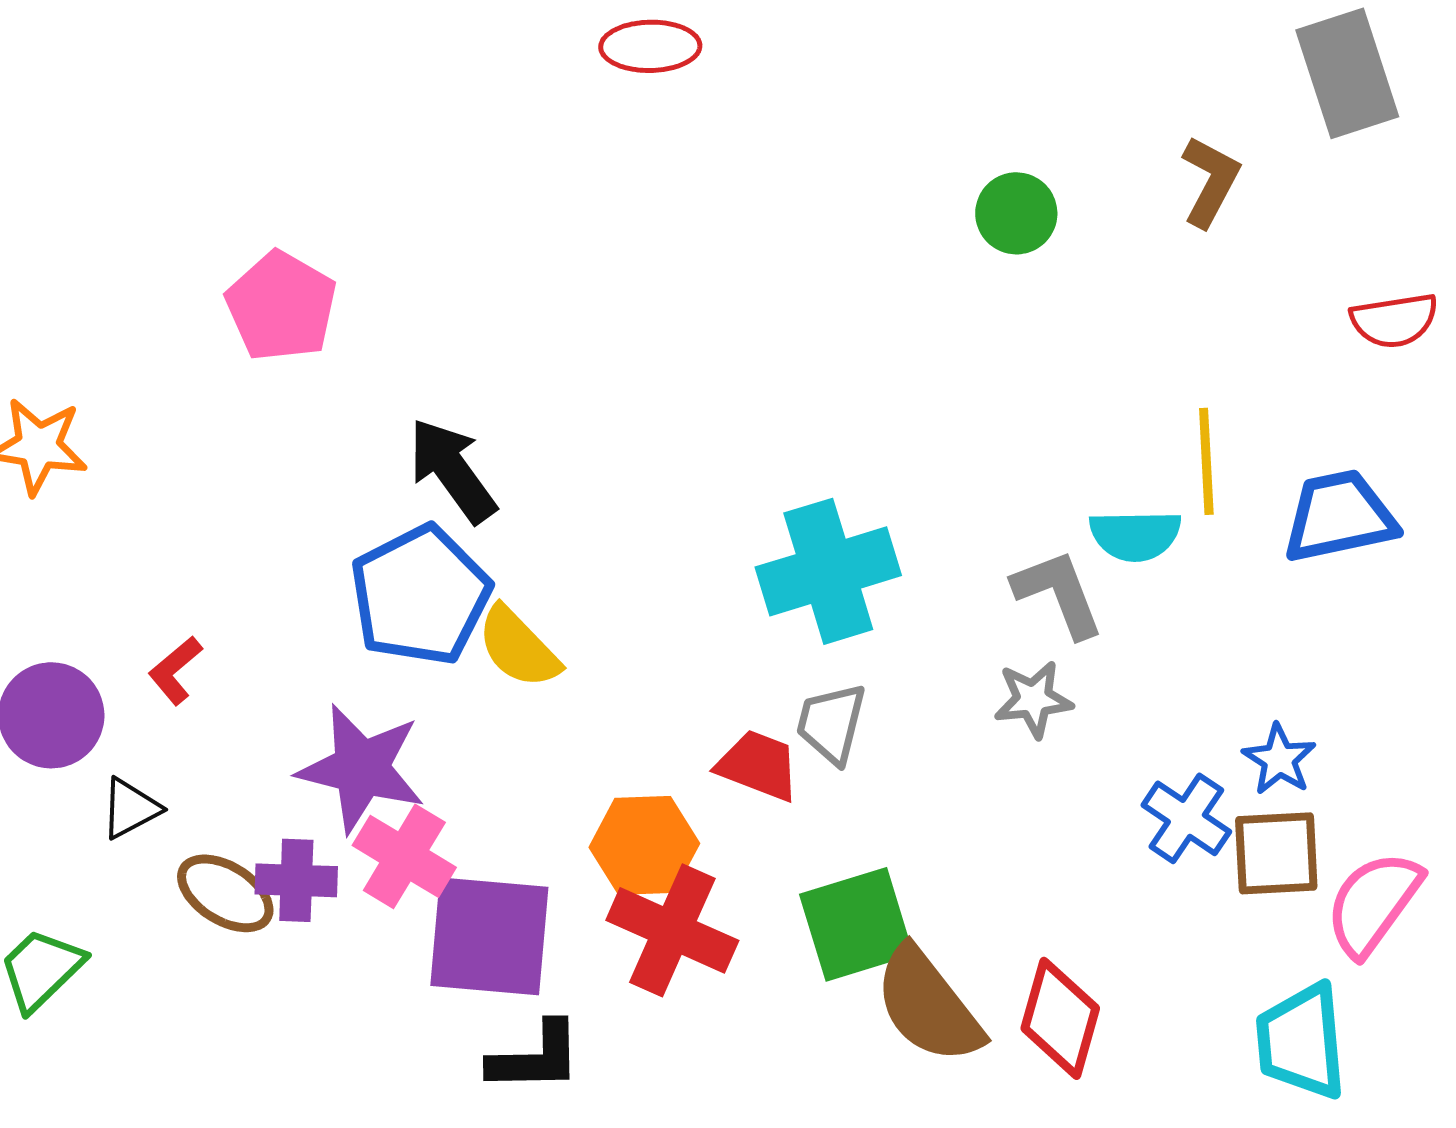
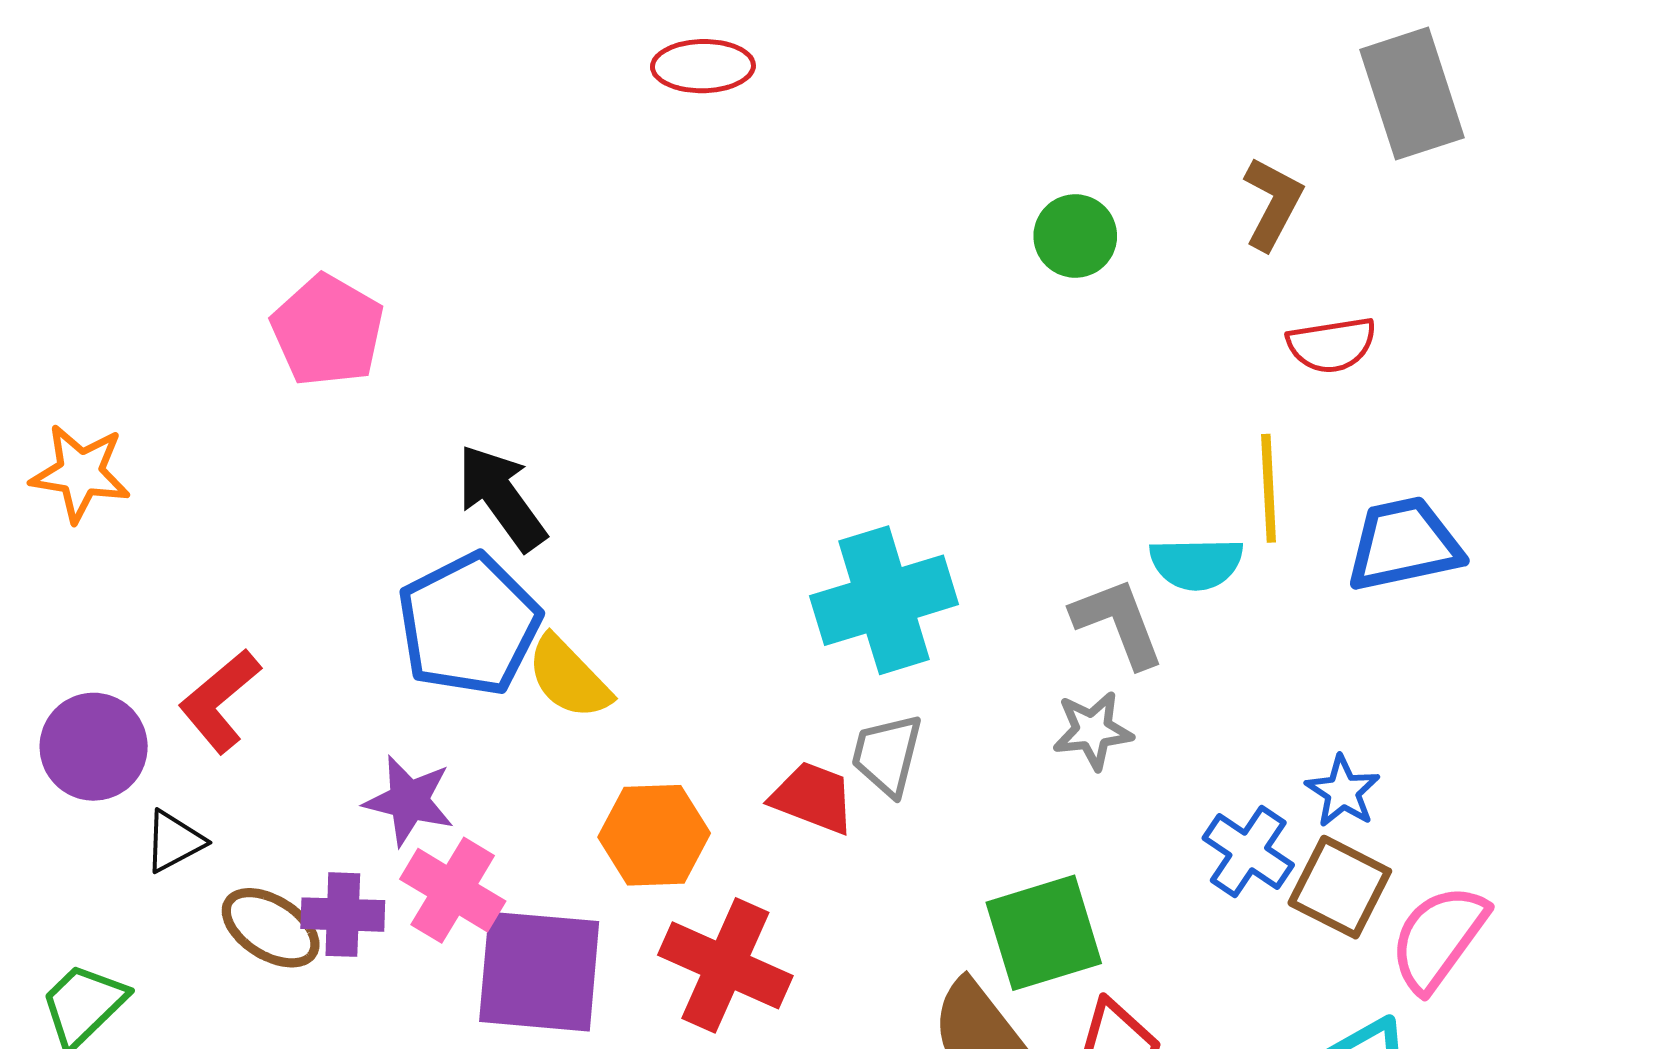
red semicircle: (1394, 320) -> (1332, 345), moved
red L-shape: (175, 670) -> (220, 701), size x1.5
purple star: (361, 768) -> (409, 801), size x0.7
orange hexagon: (644, 845) -> (654, 835), moved
brown square: (1276, 853) -> (1340, 887), turned 30
green square: (856, 924) -> (1044, 933), moved

